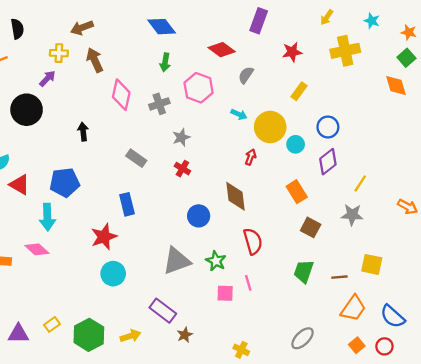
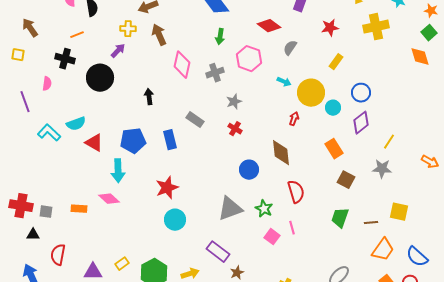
blue rectangle: (127, 204) -> (170, 140), moved
pink square: (225, 293) -> (272, 237), turned 35

